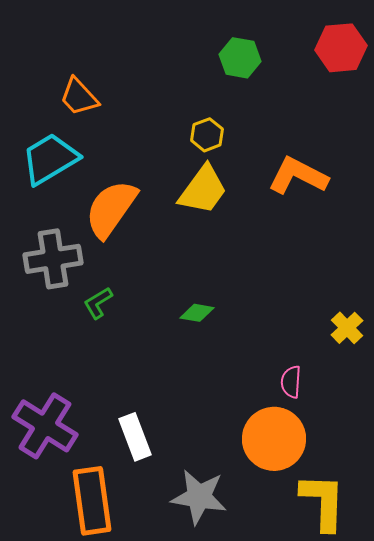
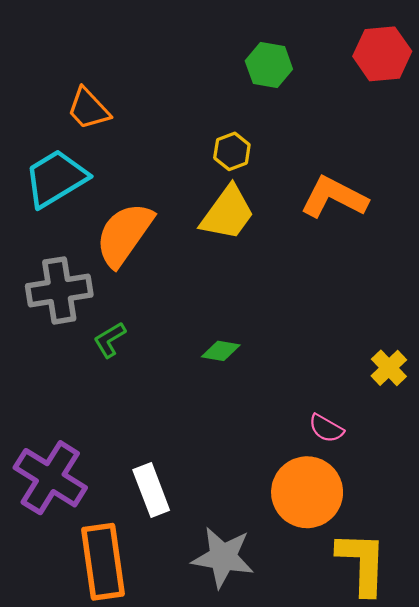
pink semicircle: (291, 382) -> (326, 428), turned -64

